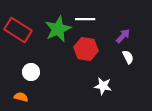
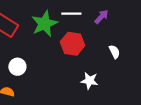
purple arrow: (123, 36) -> (101, 17), moved

